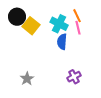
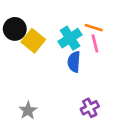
orange line: (77, 16) -> (94, 28), turned -48
cyan cross: (59, 24) -> (70, 38), turned 30

